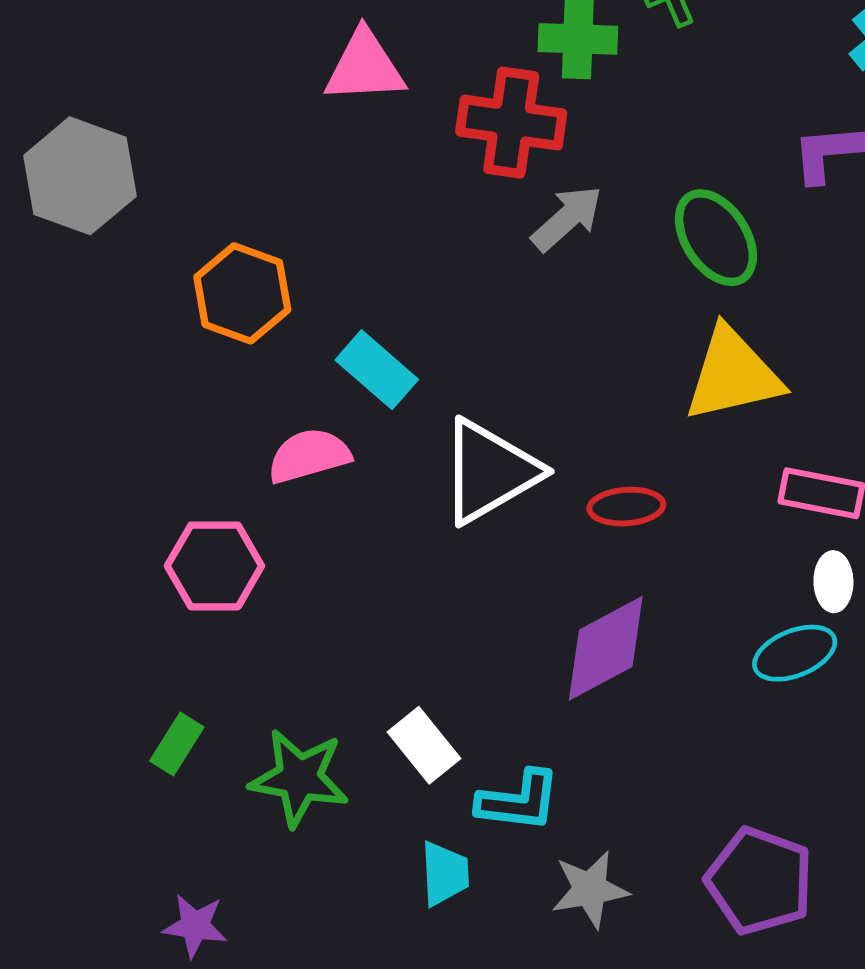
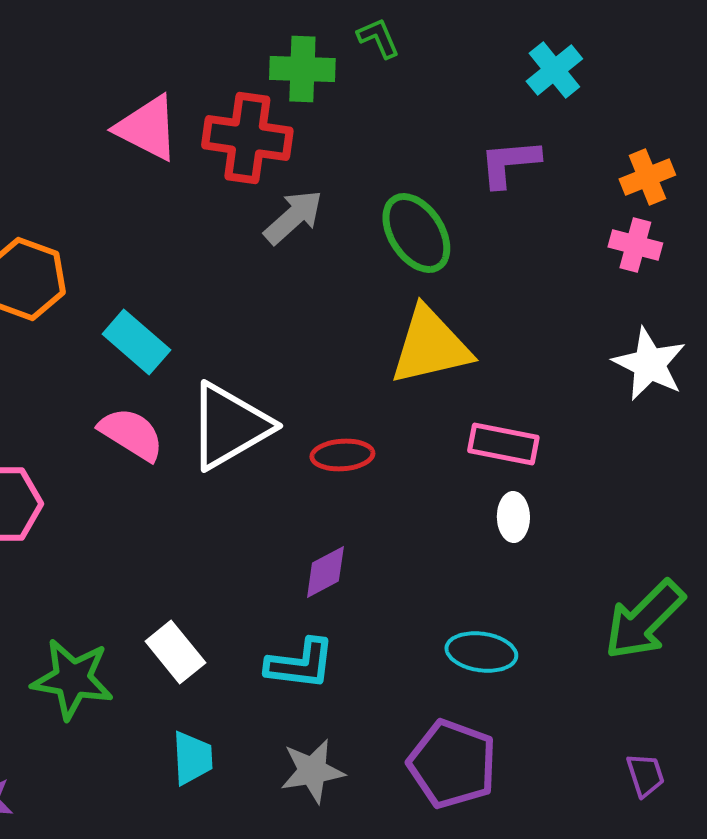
pink triangle: (365, 67) -> (147, 128), moved, turned 30
pink semicircle: (309, 456) -> (131, 434), moved, turned 48
purple diamond: (606, 648) -> (325, 572), size x0.6
cyan ellipse: (795, 653) -> (481, 652), moved, turned 30
cyan L-shape: (518, 801) -> (300, 664), moved

